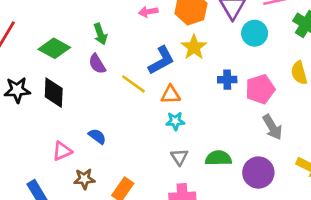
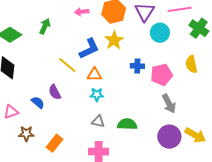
green arrow: (100, 34) -> (45, 26), turned -140
purple semicircle: (97, 64) -> (55, 92), moved
gray triangle: (179, 157) -> (98, 122), turned -48
purple circle: (258, 173) -> (169, 137), moved

